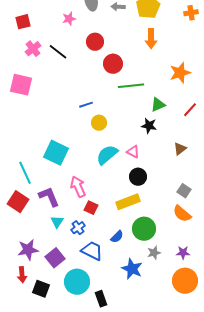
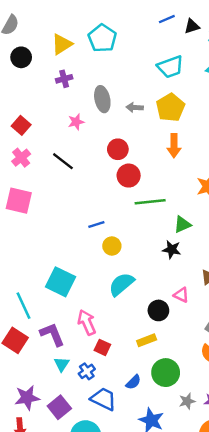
red square: (23, 22) -> (21, 125), turned -35
red circle: (95, 42) -> (118, 149), moved
pink cross: (33, 49) -> (21, 158), moved
pink triangle: (133, 152) -> (181, 295), moved
yellow rectangle: (128, 202) -> (147, 340), size x0.7
gray star: (154, 253) -> (187, 401), moved

